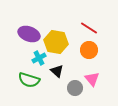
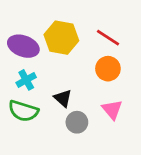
yellow hexagon: (56, 42) -> (61, 38), moved
cyan cross: (39, 58) -> (26, 80), moved
gray circle: (75, 88) -> (77, 122), moved

